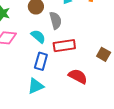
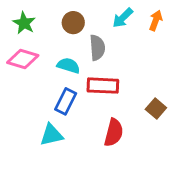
cyan semicircle: (38, 36) -> (68, 66), turned -35
red semicircle: (78, 76) -> (114, 133), turned 66

